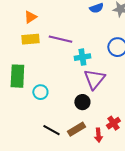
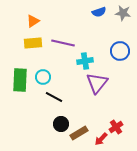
cyan circle: (40, 92) -> (43, 77), moved
black circle: (82, 102) -> (61, 124), moved
black line: (51, 130) -> (54, 97), moved
red arrow: (98, 135) -> (101, 139), turned 48

